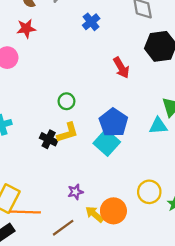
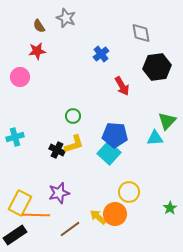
blue cross: (91, 22) -> (101, 54), moved
blue pentagon: (113, 122) -> (115, 135), turned -30
purple star: (75, 192) -> (59, 193), moved, size x1.5
yellow circle: (149, 192) -> (129, 192), moved

